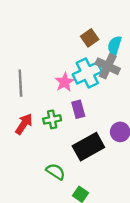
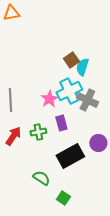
cyan semicircle: (114, 46) -> (82, 67), moved
gray cross: (108, 66) -> (87, 100), moved

